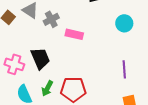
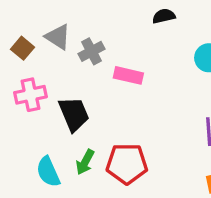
pink cross: (14, 64) -> (31, 95), moved, turned -30

